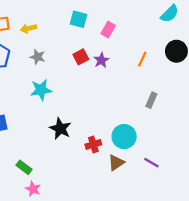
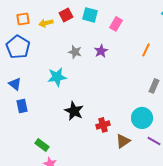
gray star: (38, 57) -> (75, 52), moved
red square: (81, 57) -> (66, 15), moved
purple star: (101, 60) -> (101, 51), moved
cyan circle: (124, 137) -> (142, 118), moved

